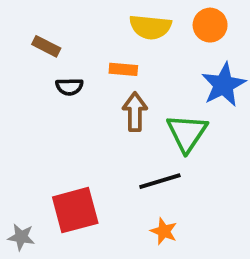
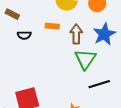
brown arrow: (135, 112) -> (76, 34), moved
black line: (160, 181) -> (99, 84), moved

